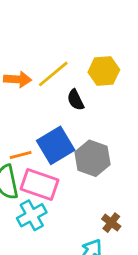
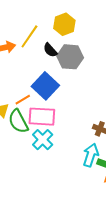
gray hexagon: (92, 158) -> (70, 57), moved

